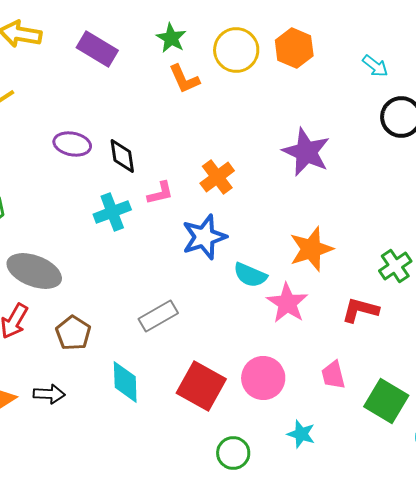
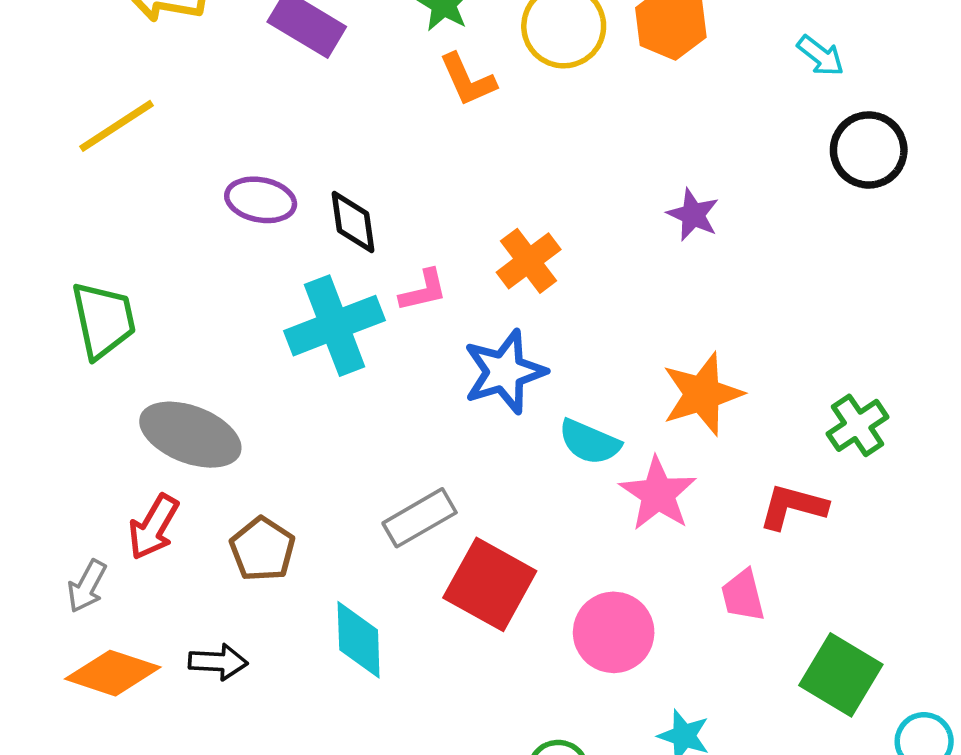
purple star: (306, 152) -> (693, 215), size x0.6
cyan cross: (112, 212) -> (335, 326), size x1.4
pink trapezoid: (333, 375) -> (743, 595), moved
red square: (201, 386) -> (490, 584), moved

